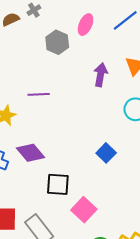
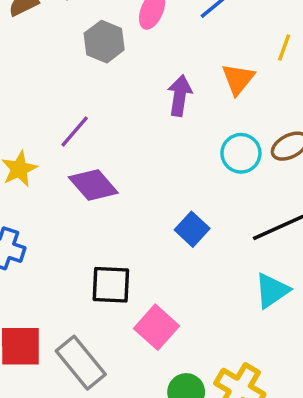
purple line: (39, 94) -> (75, 132), turned -45
purple diamond: (30, 153) -> (93, 185), moved

